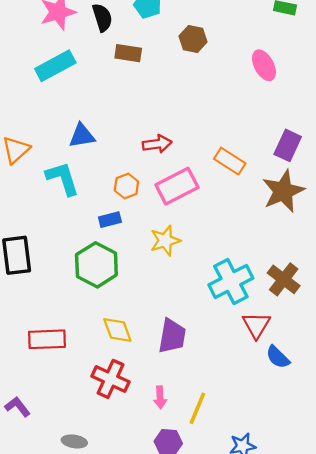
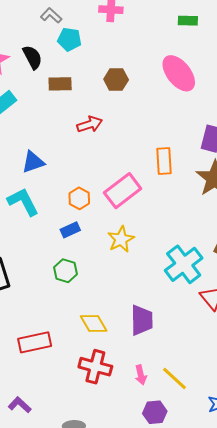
brown hexagon: (193, 39) -> (116, 80), moved
pink ellipse: (264, 65) -> (179, 73), size x1.4
red arrow: (157, 144) -> (90, 124), moved
orange rectangle: (230, 161) -> (164, 161), turned 64
green hexagon: (96, 265) -> (66, 271), size x0.6
yellow line: (197, 408) -> (175, 378), turned -60

